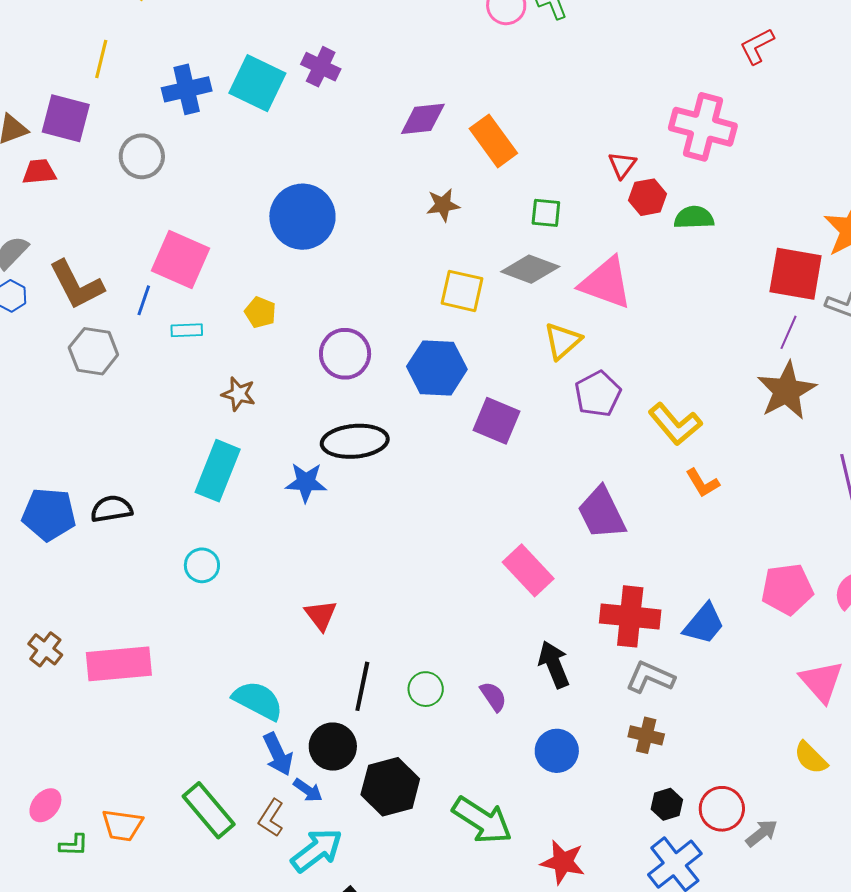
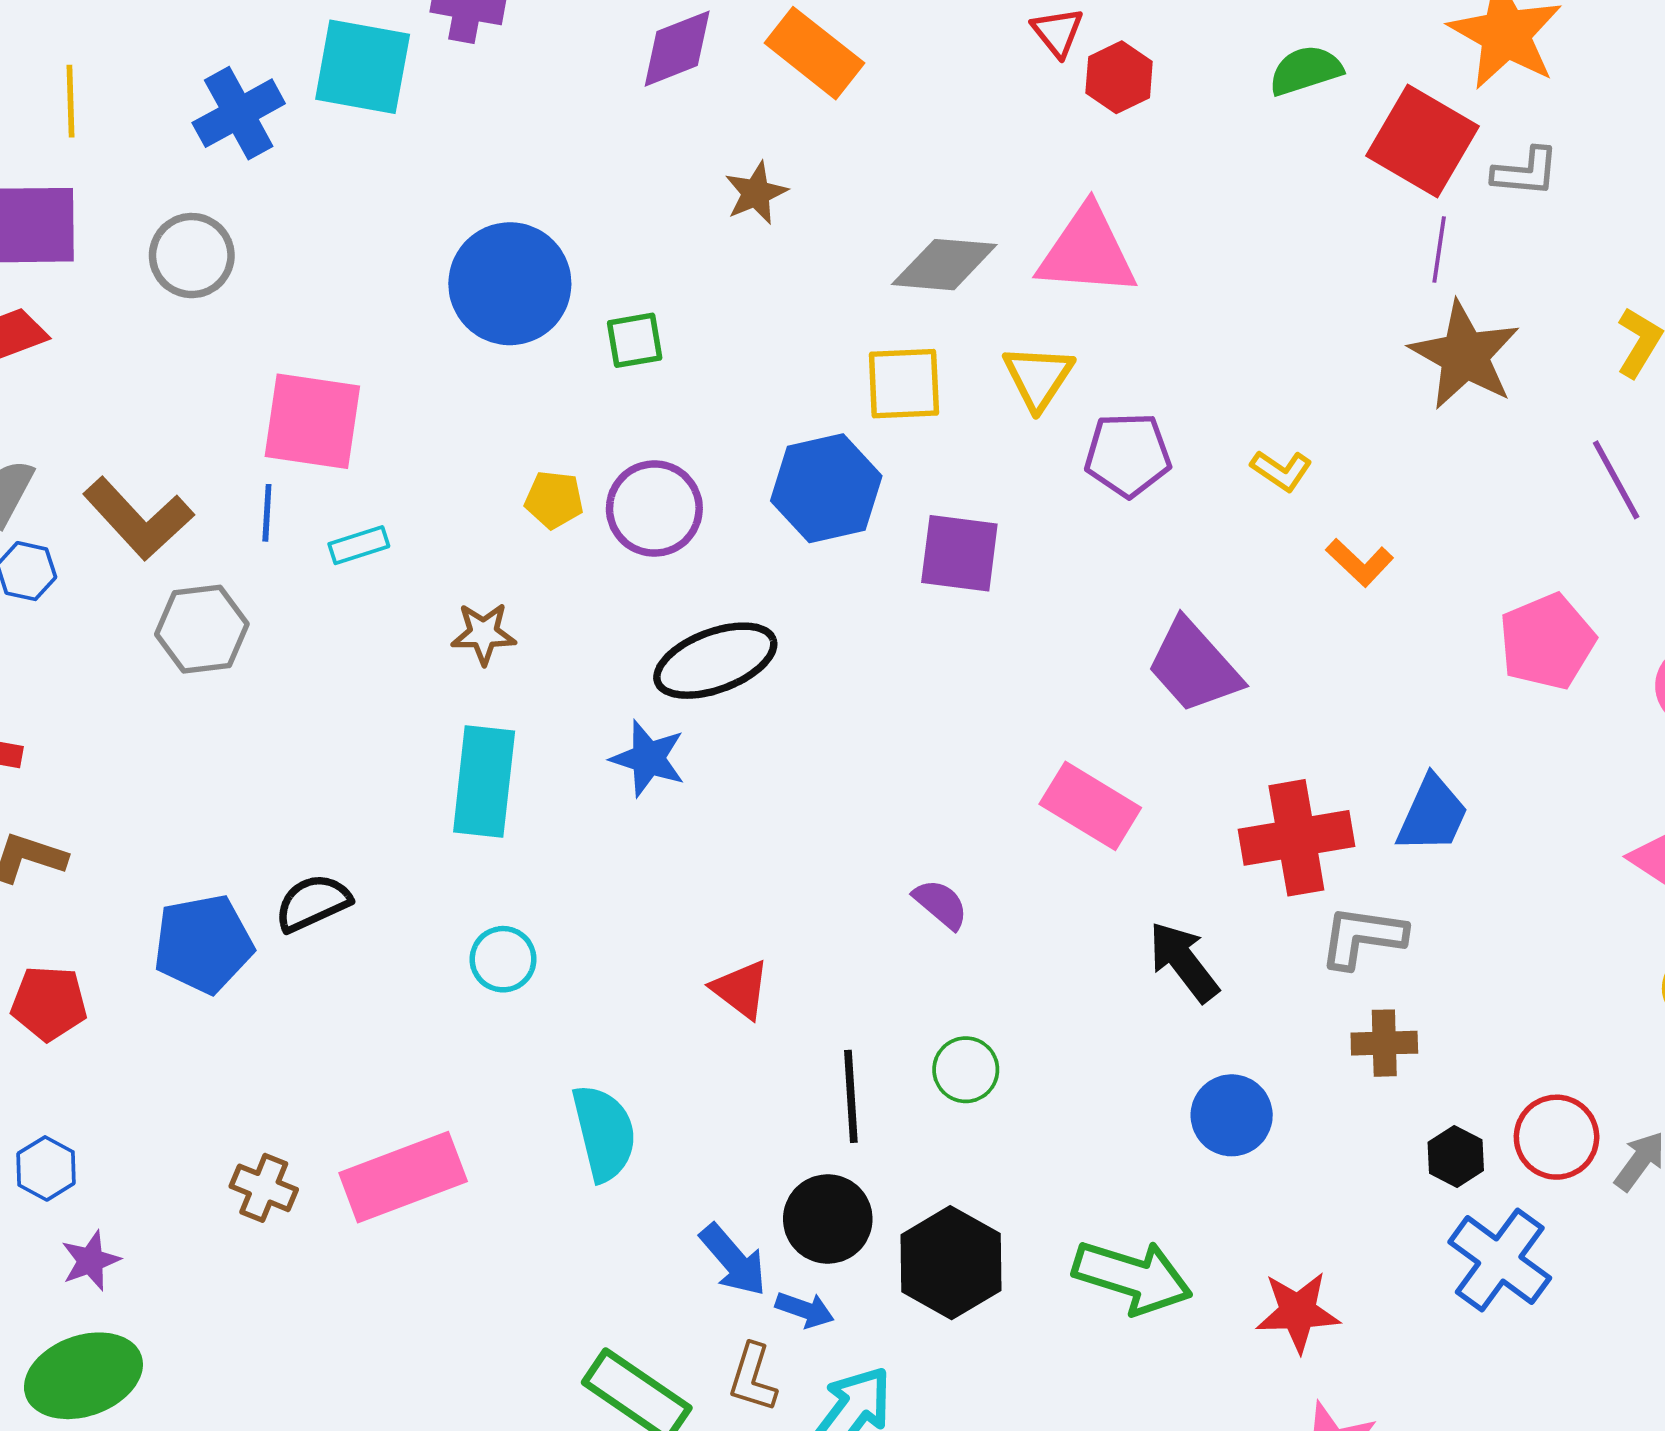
green square: (546, 213) -> (635, 340), moved
green semicircle: (694, 218) -> (1306, 70), moved
red square: (796, 274) -> (1423, 141), turned 36
yellow square: (462, 291) -> (904, 384), moved
yellow pentagon: (260, 312) -> (554, 500), moved
purple pentagon: (598, 394) -> (1128, 455), turned -30
yellow L-shape: (675, 424) -> (1281, 470), size x0.6
blue star: (306, 482) -> (648, 758), turned 30
pink pentagon: (787, 589) -> (1547, 642), moved
purple semicircle: (493, 696) -> (941, 904), moved
cyan semicircle: (258, 701) -> (604, 1133), moved, turned 64

